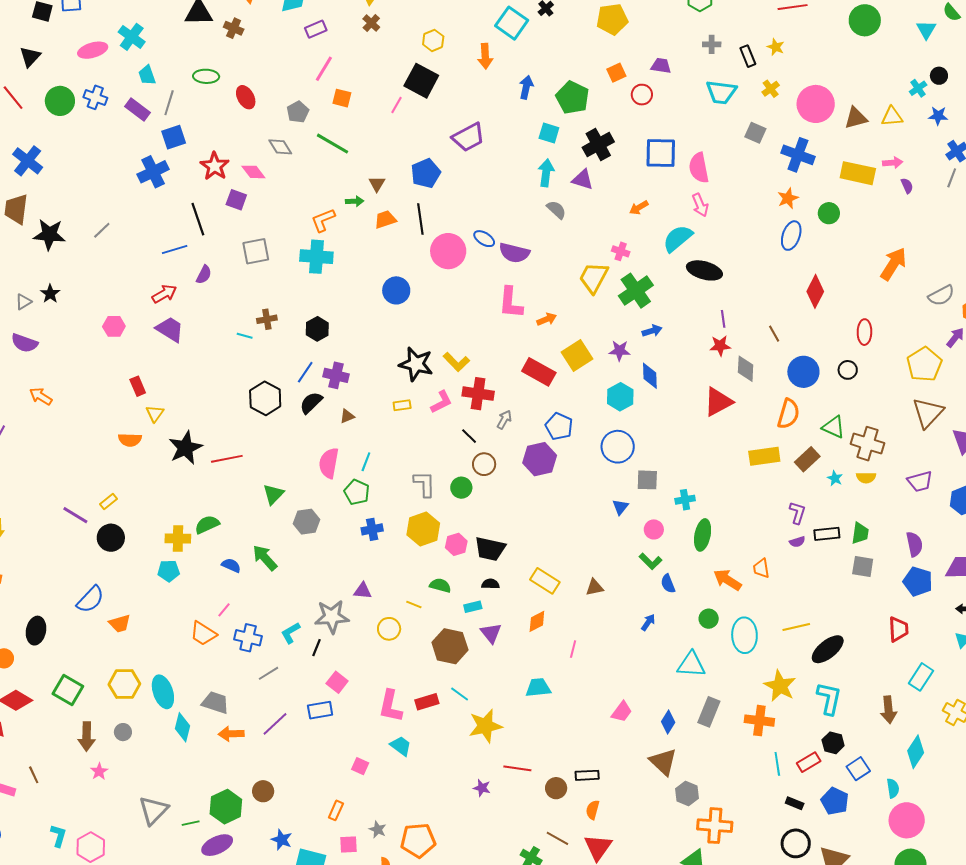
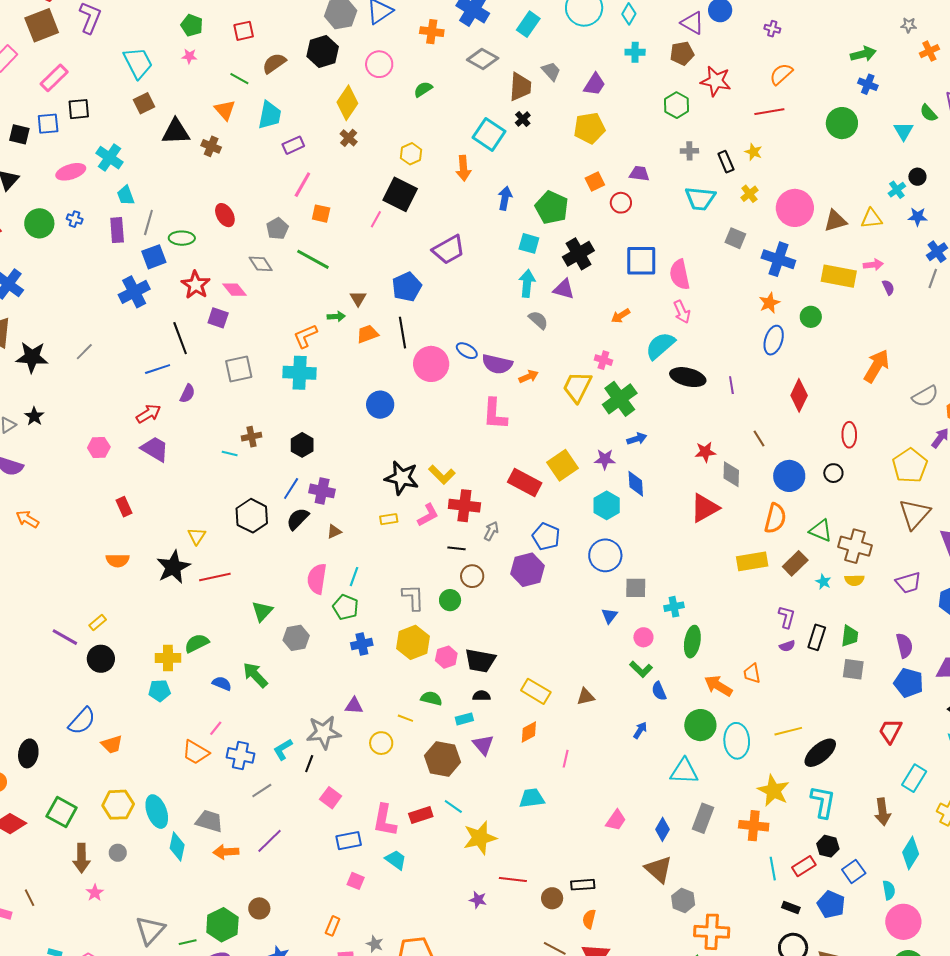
green ellipse: (206, 76) -> (182, 238), moved
blue cross: (95, 97) -> (75, 219), size x0.7
purple rectangle: (138, 110) -> (117, 230), turned 50
orange arrow: (547, 319) -> (529, 377), moved
purple line: (723, 319) -> (731, 385), moved
yellow triangle: (155, 414) -> (197, 536), moved
black line: (469, 436) -> (456, 548), turned -36
black rectangle: (827, 534) -> (817, 637), turned -65
green circle: (709, 619) -> (700, 725), size x1.6
red trapezoid: (898, 629) -> (890, 731), turned -148
blue rectangle: (320, 710) -> (349, 841), moved

